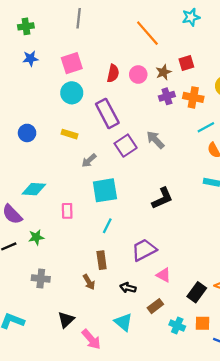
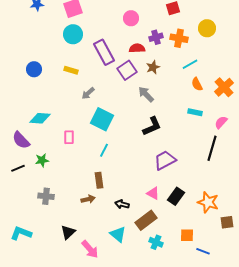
brown star: (163, 72) -> (153, 67), moved
red semicircle: (113, 73) -> (137, 48), moved, turned -105
gray arrow: (155, 140) -> (146, 94), moved
purple square: (126, 146) -> (127, 70), moved
cyan square: (105, 190) -> (102, 119), turned 35
purple trapezoid: (144, 250) -> (165, 160), moved
brown arrow: (89, 282) -> (88, 199), turned -72
black rectangle: (197, 292) -> (176, 196), moved
brown rectangle: (155, 306) -> (146, 220), size x1.5
cyan cross: (177, 326) -> (156, 242), moved

